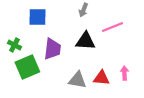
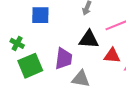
purple trapezoid: (52, 49) -> (64, 59), moved
red triangle: (101, 78) -> (112, 56), moved

